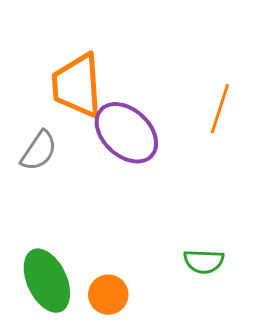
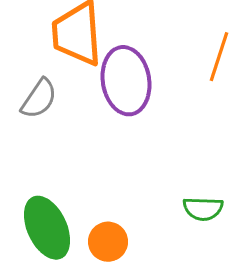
purple ellipse: (126, 133) -> (126, 81), turned 38

